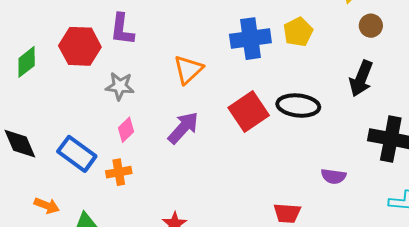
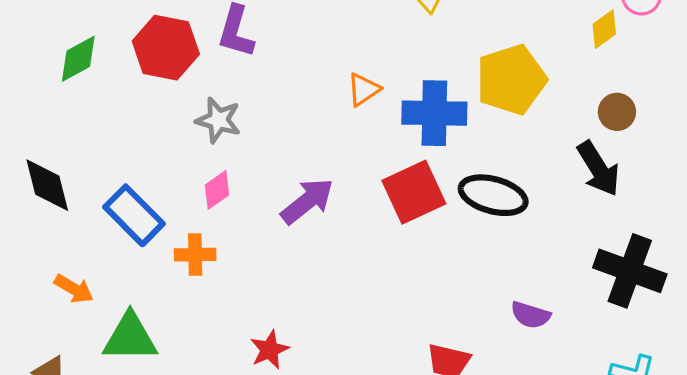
brown circle: (371, 26) -> (617, 112), moved
yellow pentagon: (298, 32) -> (511, 80), size x1.5
blue cross: (250, 39) -> (434, 113), moved
orange triangle: (188, 69) -> (363, 90), moved, size x0.7
black arrow: (361, 79) -> (598, 169), turned -63

